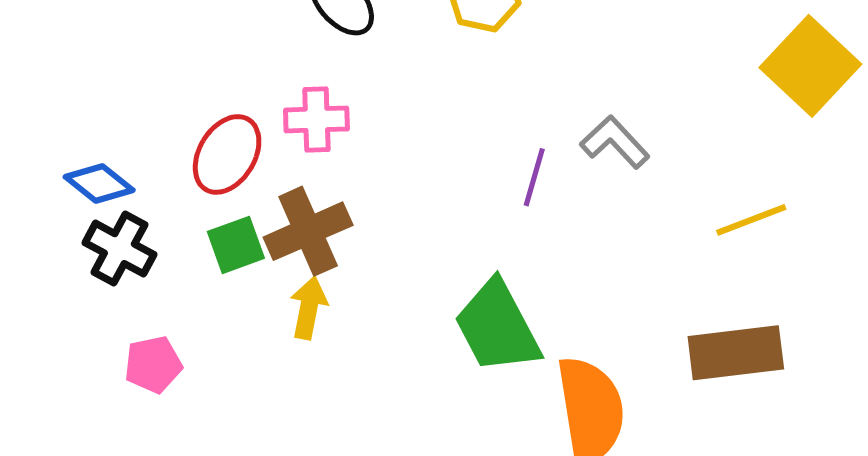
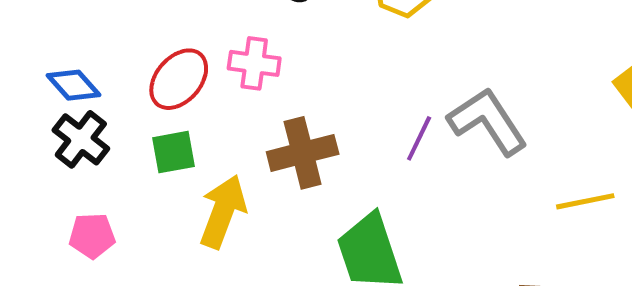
gray L-shape: (615, 142) -> (488, 121), size x1.5
brown cross: (308, 231) -> (303, 153), moved
yellow arrow: (309, 308) -> (223, 212), size x1.5

